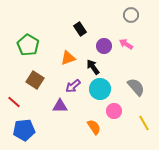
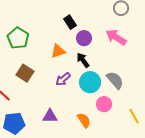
pink arrow: (126, 44) -> (116, 37), size x1.5
purple circle: (104, 46) -> (84, 38), moved
gray semicircle: (136, 87) -> (115, 80), moved
purple triangle: (60, 106) -> (50, 116), moved

